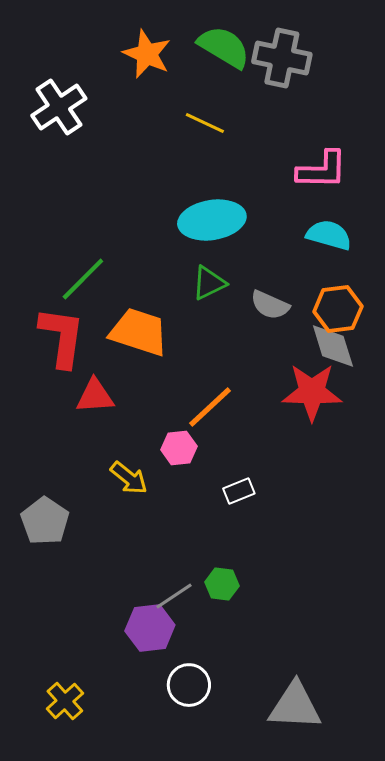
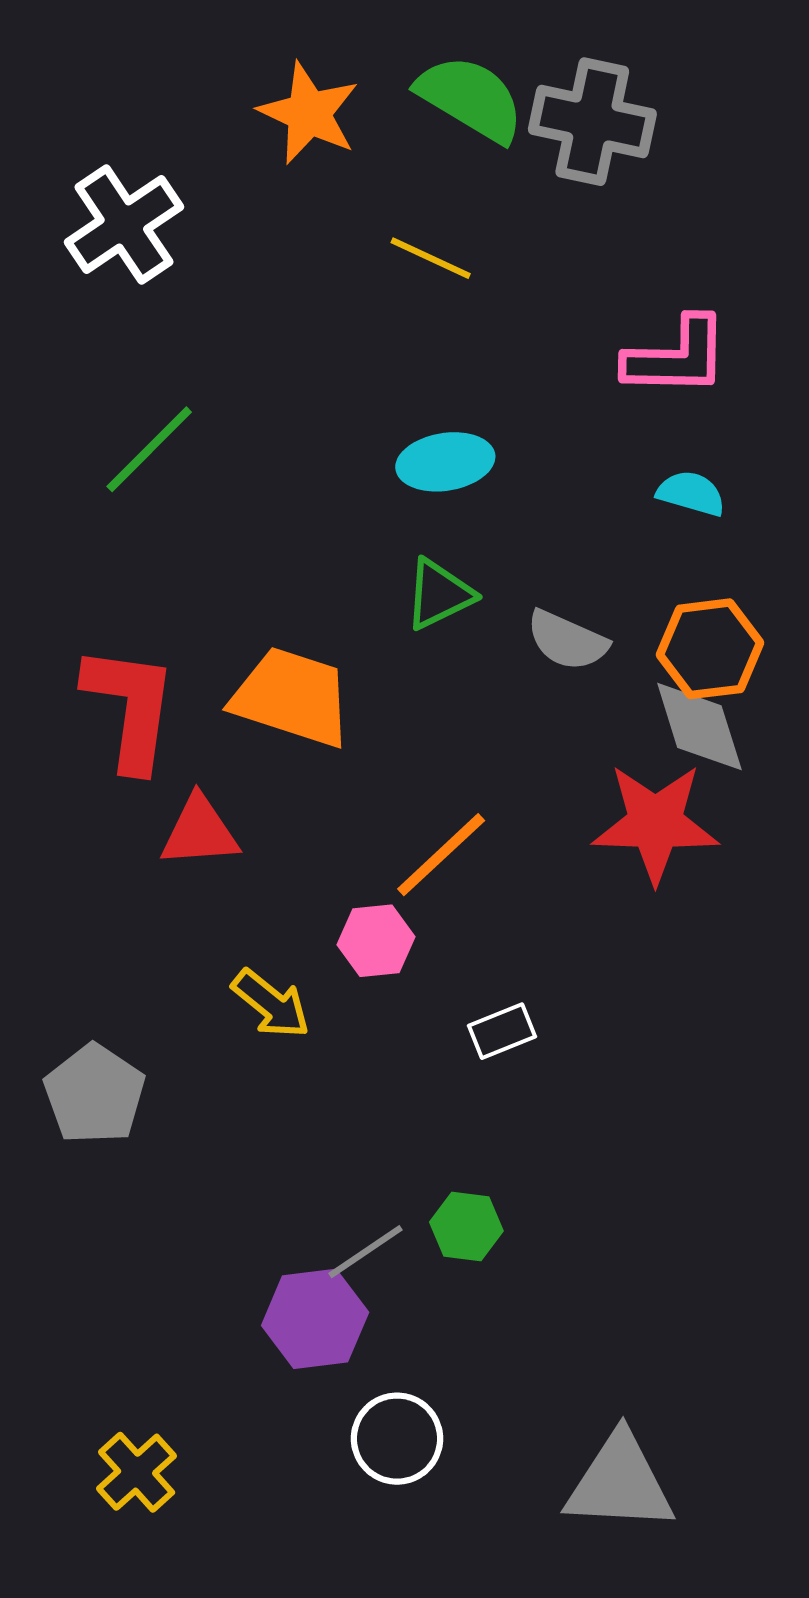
cyan ellipse: (212, 220) -> (445, 462), size x0.7
cyan semicircle: (329, 235) -> (691, 493), size x0.7
green line: (83, 279) -> (149, 449), moved

